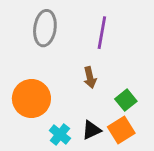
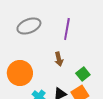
gray ellipse: (45, 28) -> (29, 26), turned 60

